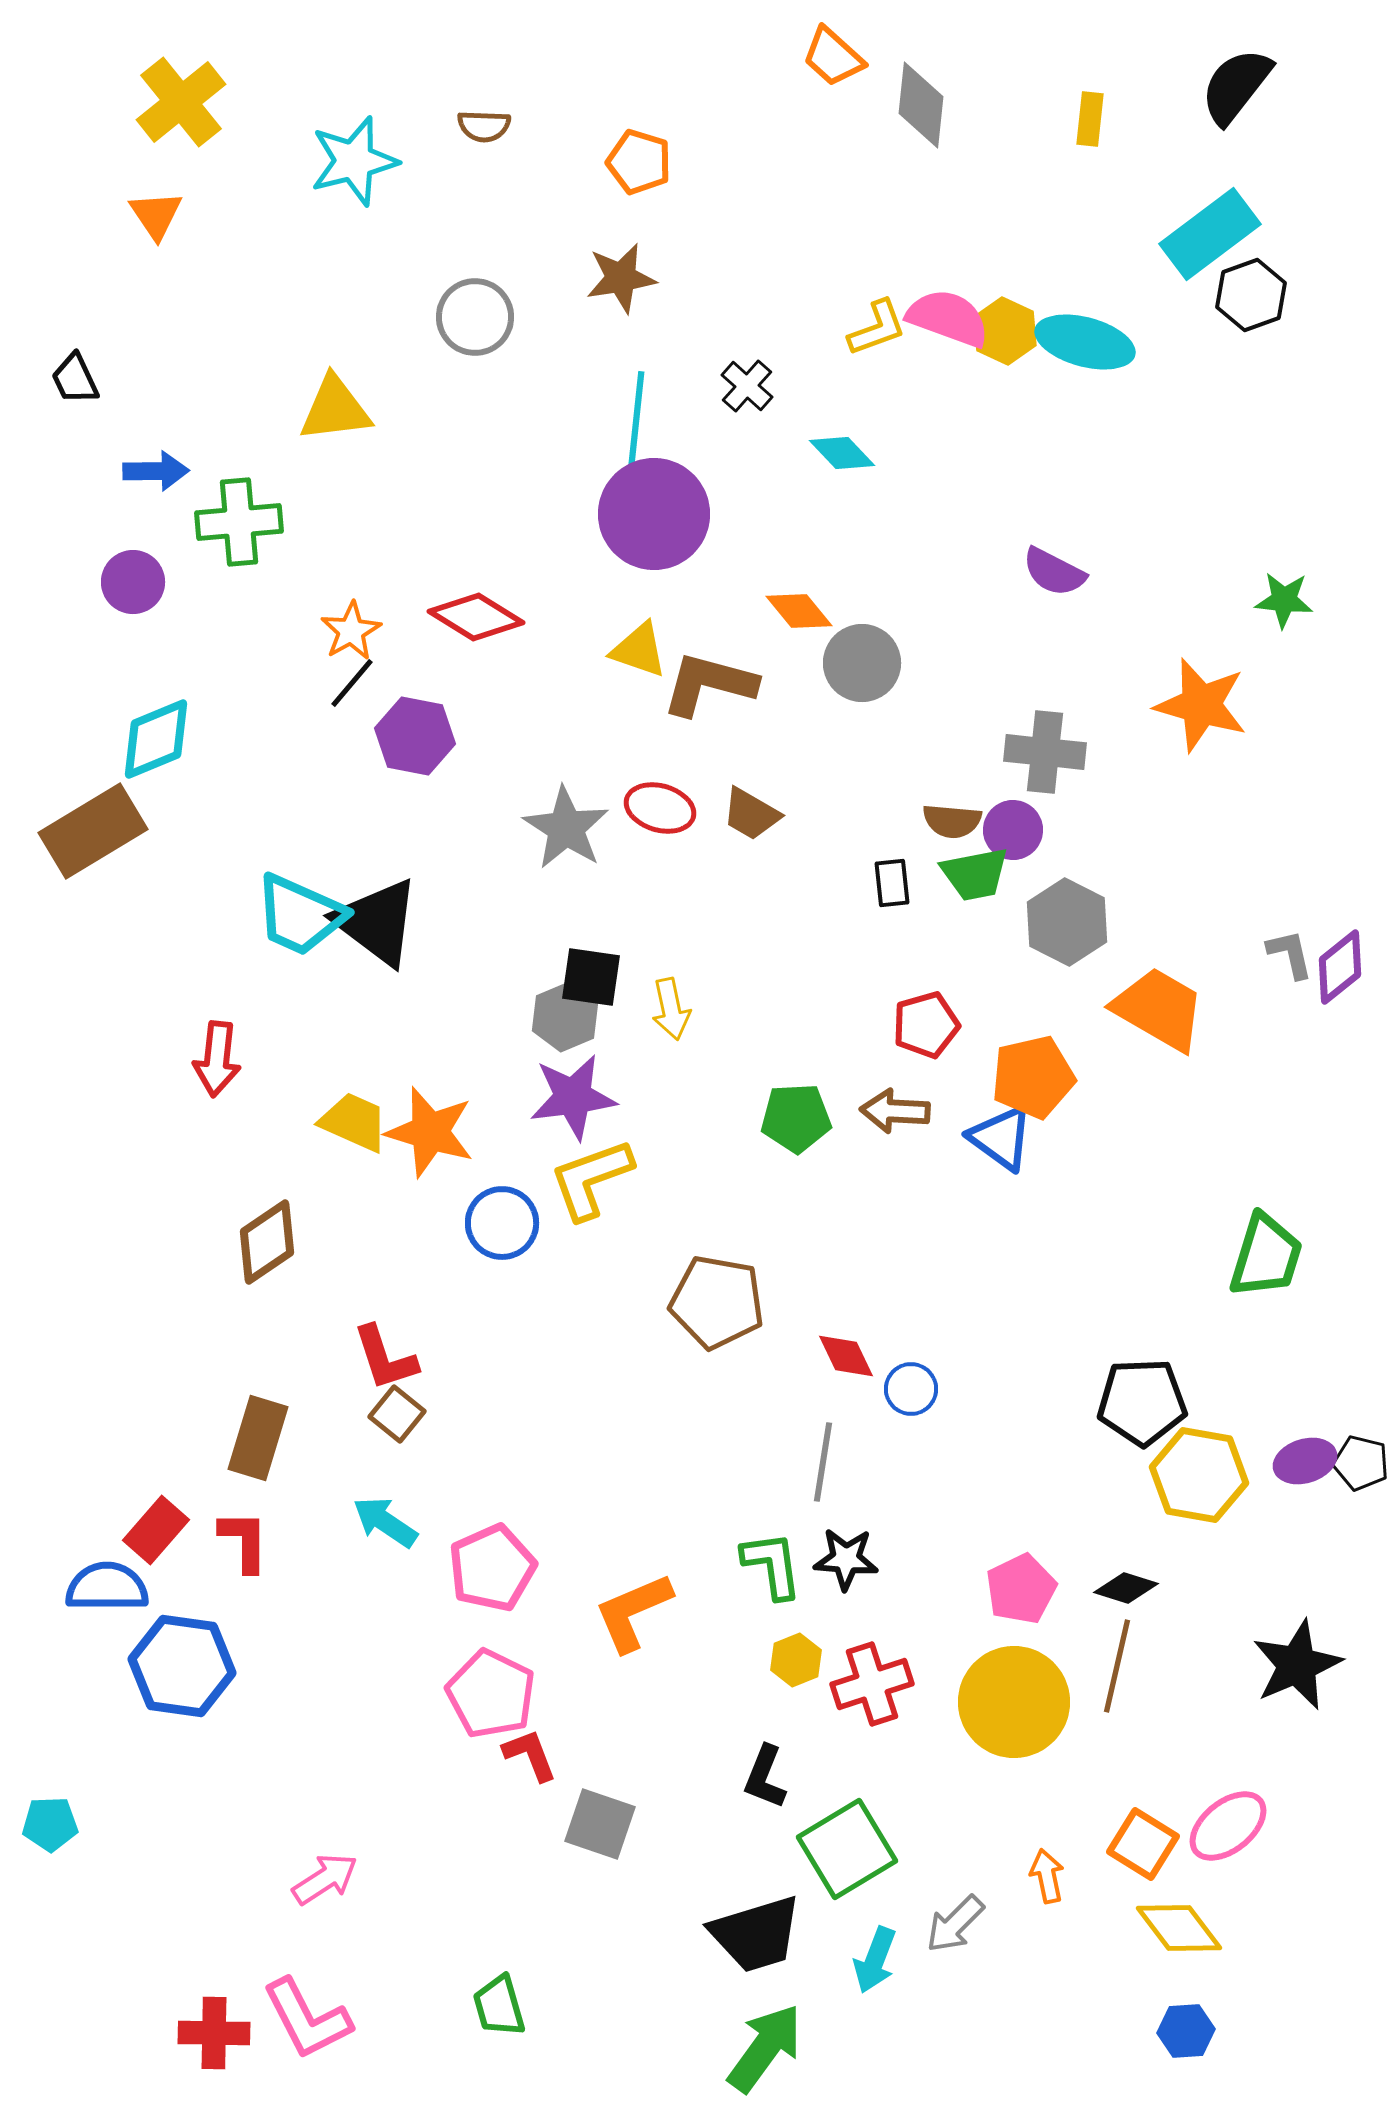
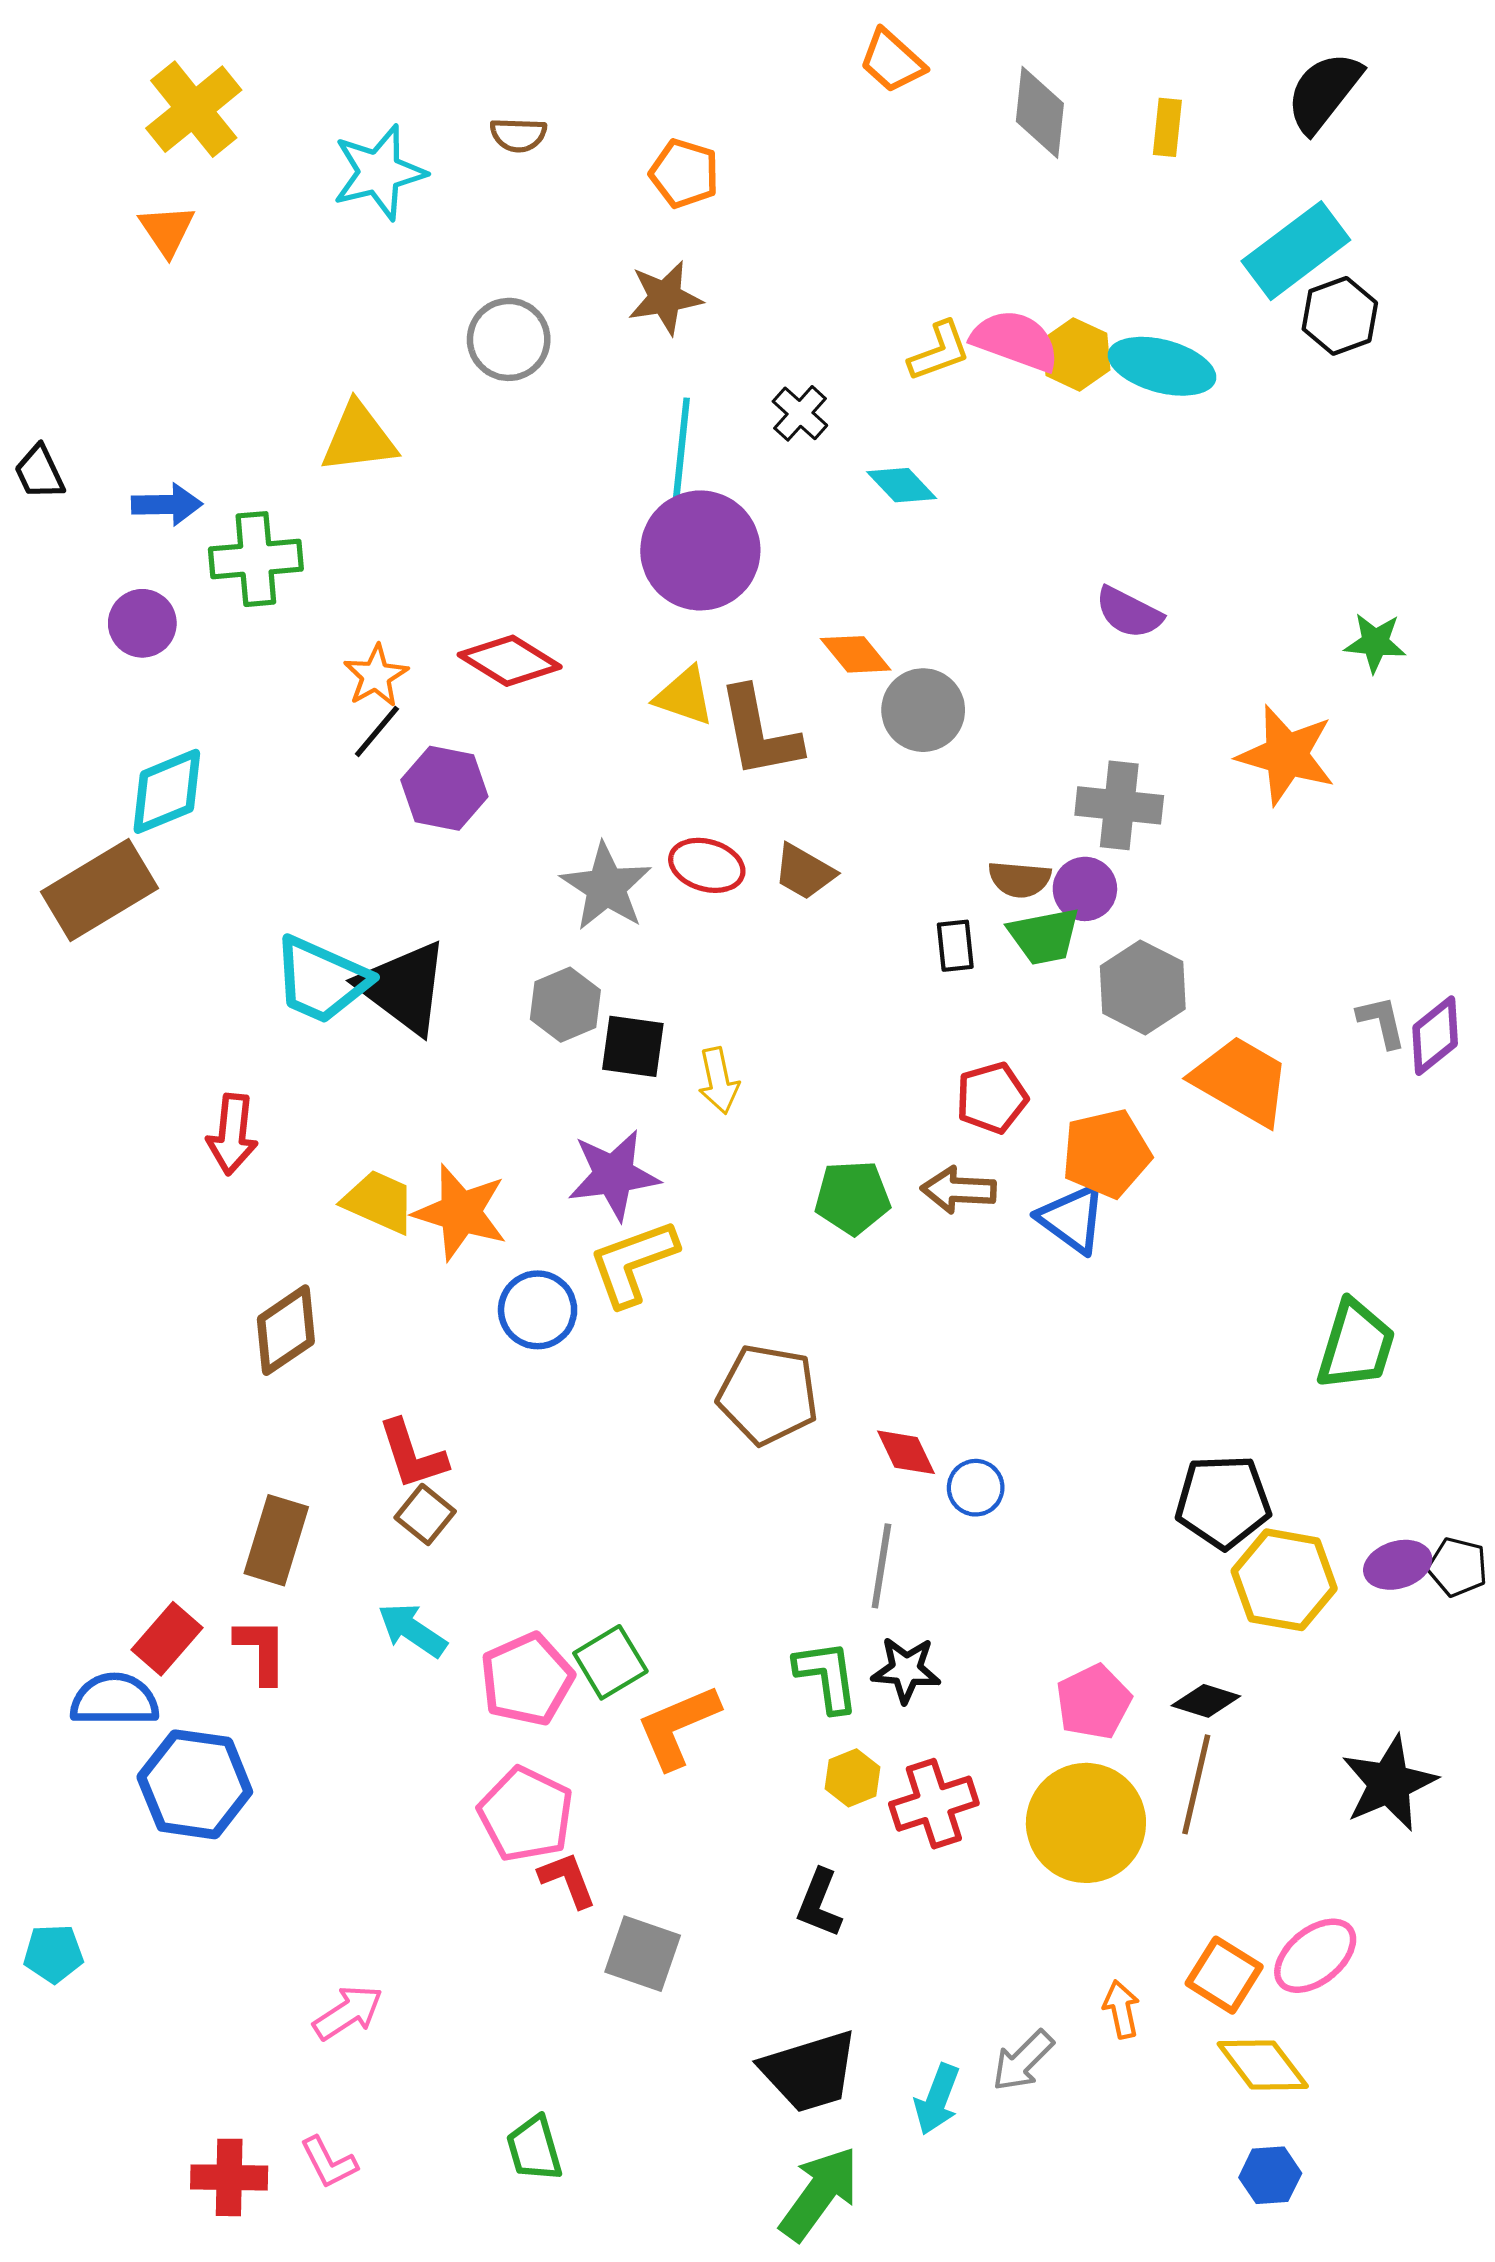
gray diamond: (921, 105) -> (1040, 112), moved
black trapezoid: (75, 379) -> (40, 472), moved
brown L-shape: (709, 684) -> (759, 733), turned -116
gray hexagon: (565, 1017) -> (565, 1005), moved
green square: (847, 1849) -> (610, 1662), moved, size x0.7
pink L-shape: (307, 2019) -> (329, 2162), size x0.6

